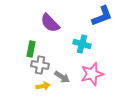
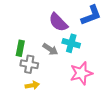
purple semicircle: (50, 23) -> (58, 22), moved
gray arrow: (62, 77) -> (50, 49), moved

